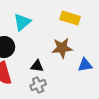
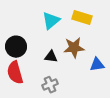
cyan triangle: (22, 22) -> (51, 21), moved
black triangle: (37, 66) -> (51, 57), moved

